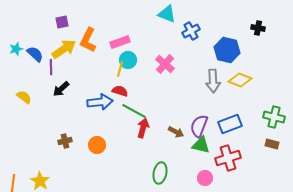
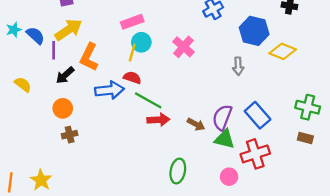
orange L-shape: (88, 40) -> (89, 57), moved
yellow diamond: (240, 80) -> (283, 51), moved
gray arrow: (213, 81) -> (238, 66), size x0.7
blue rectangle: (230, 124) -> (258, 115), turned 70
red arrow: (143, 128) -> (158, 120), turned 72
orange circle: (97, 145) -> (63, 108), moved

